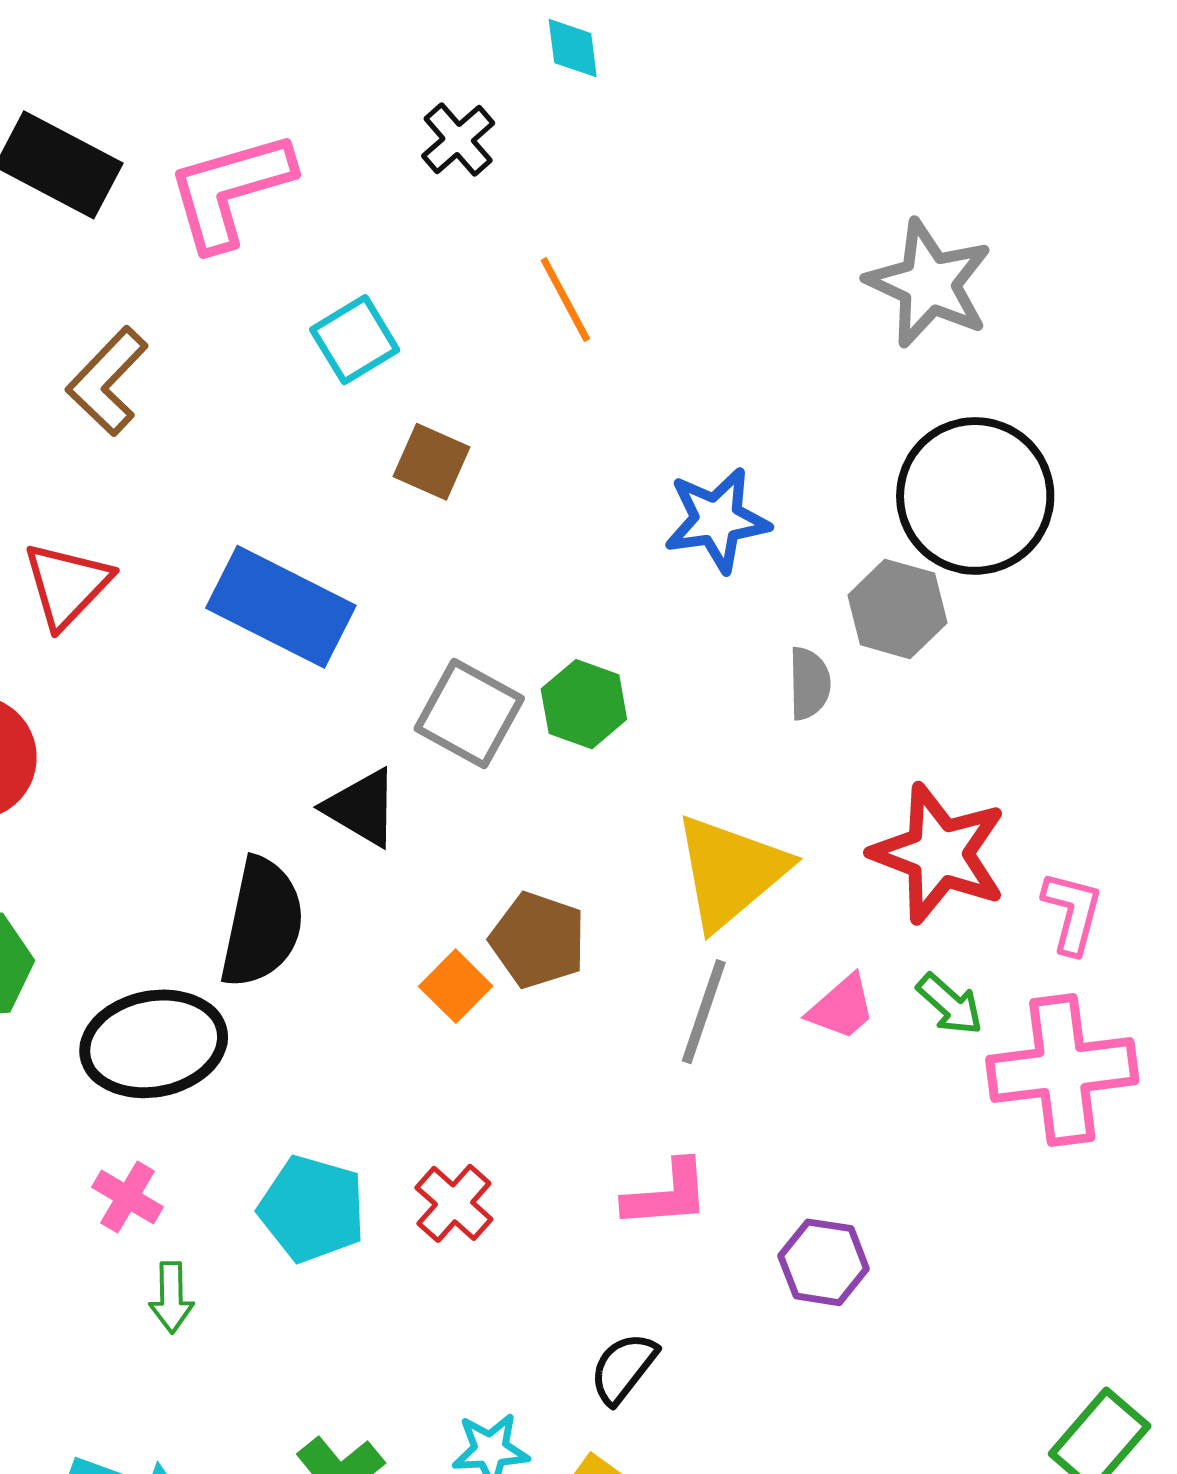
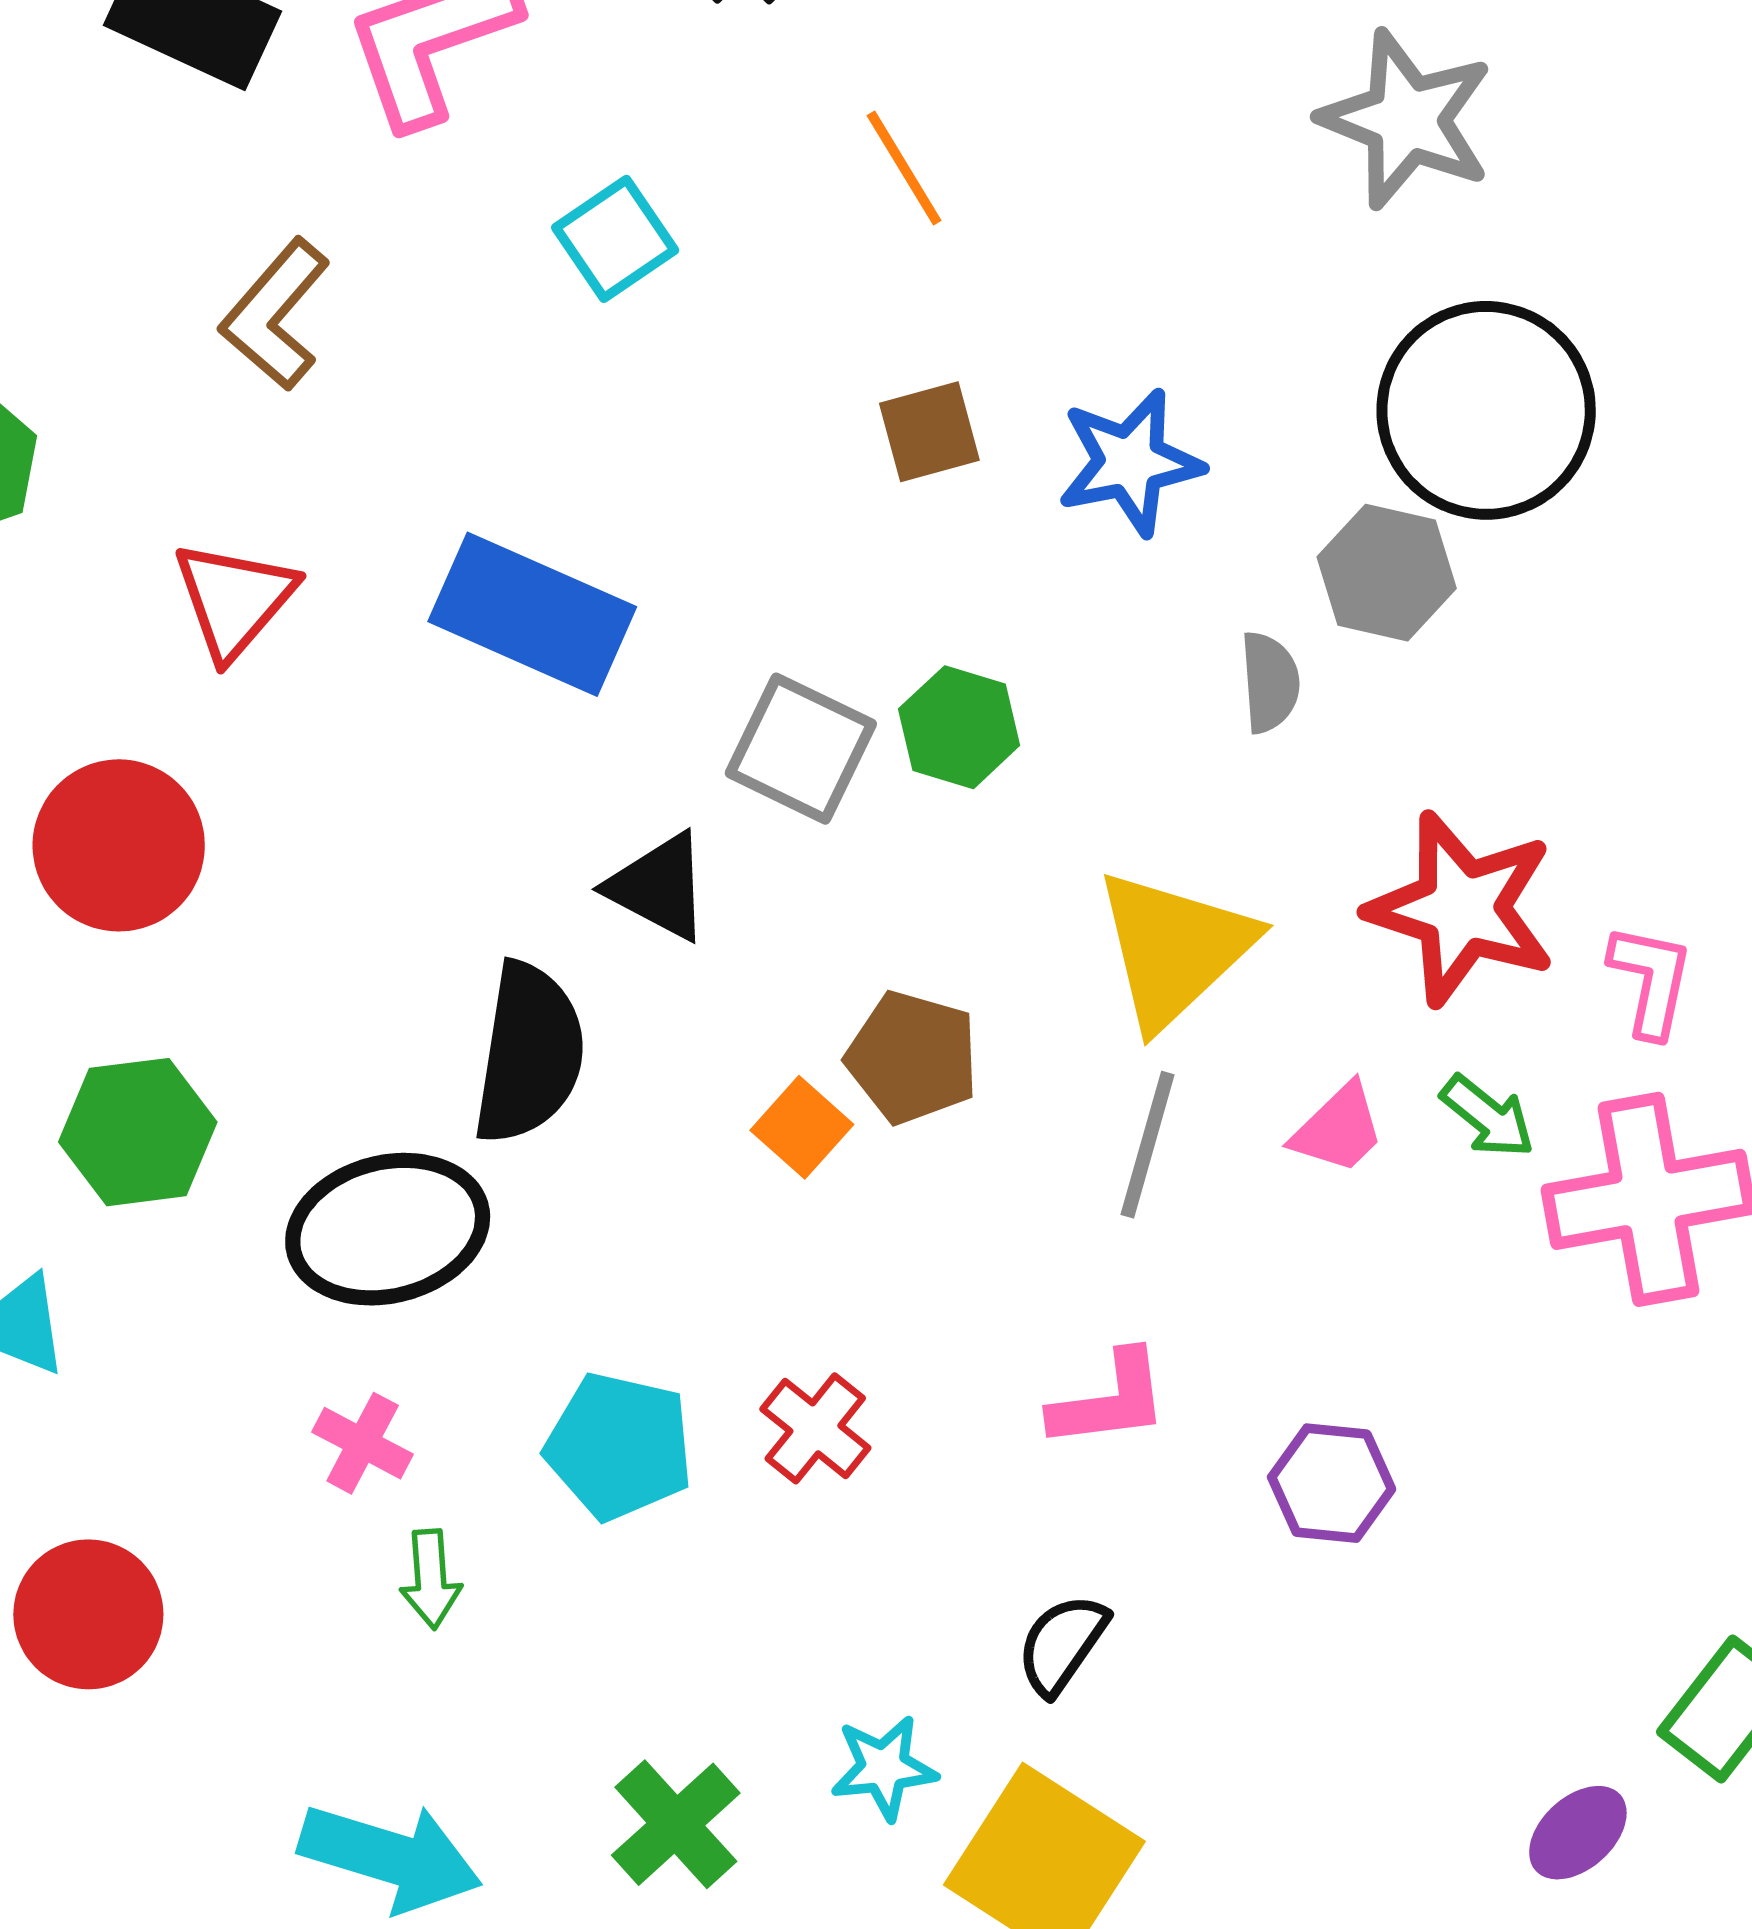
brown square: (431, 462) -> (929, 432), moved, turned -36

